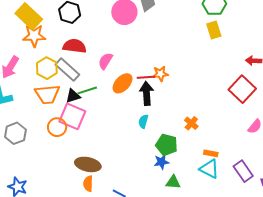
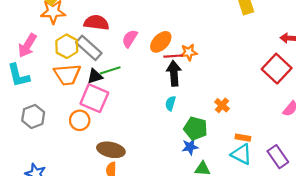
orange ellipse: (123, 83) -> (161, 42), moved
orange circle: (57, 127) -> (80, 120), moved

